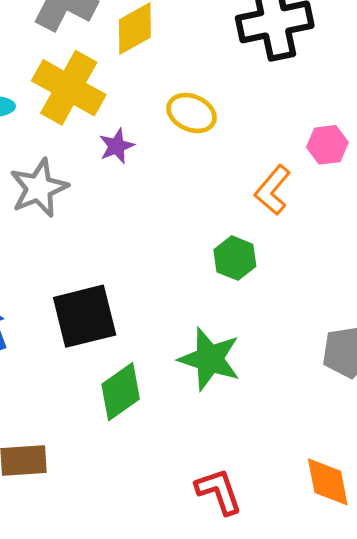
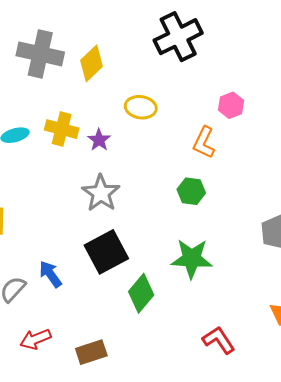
yellow cross: (69, 88) -> (62, 129), moved, size x0.7
gray star: (39, 188) -> (101, 193), moved

